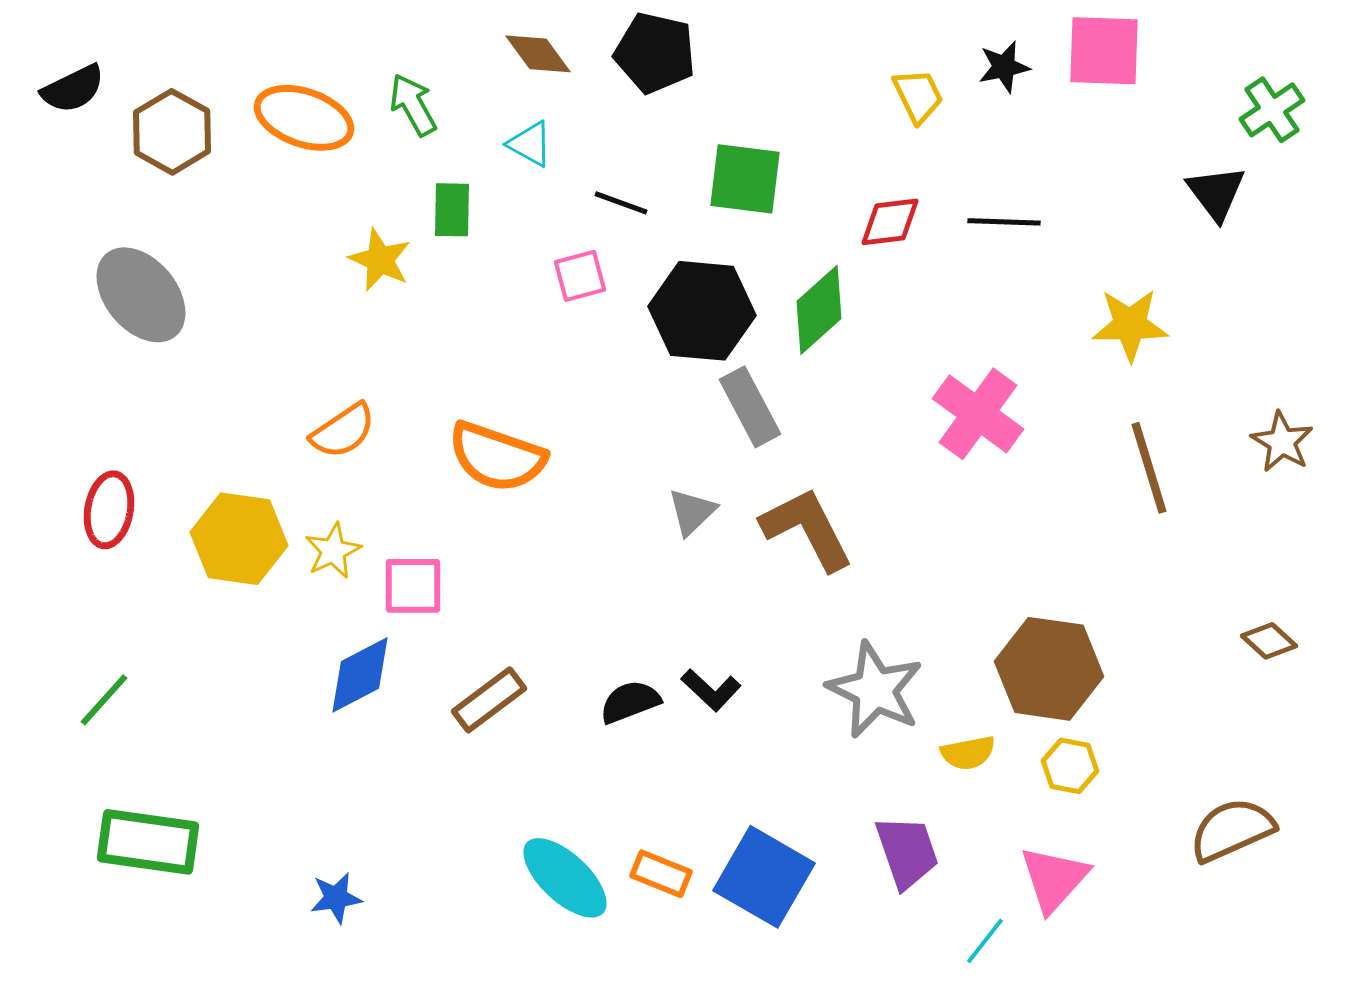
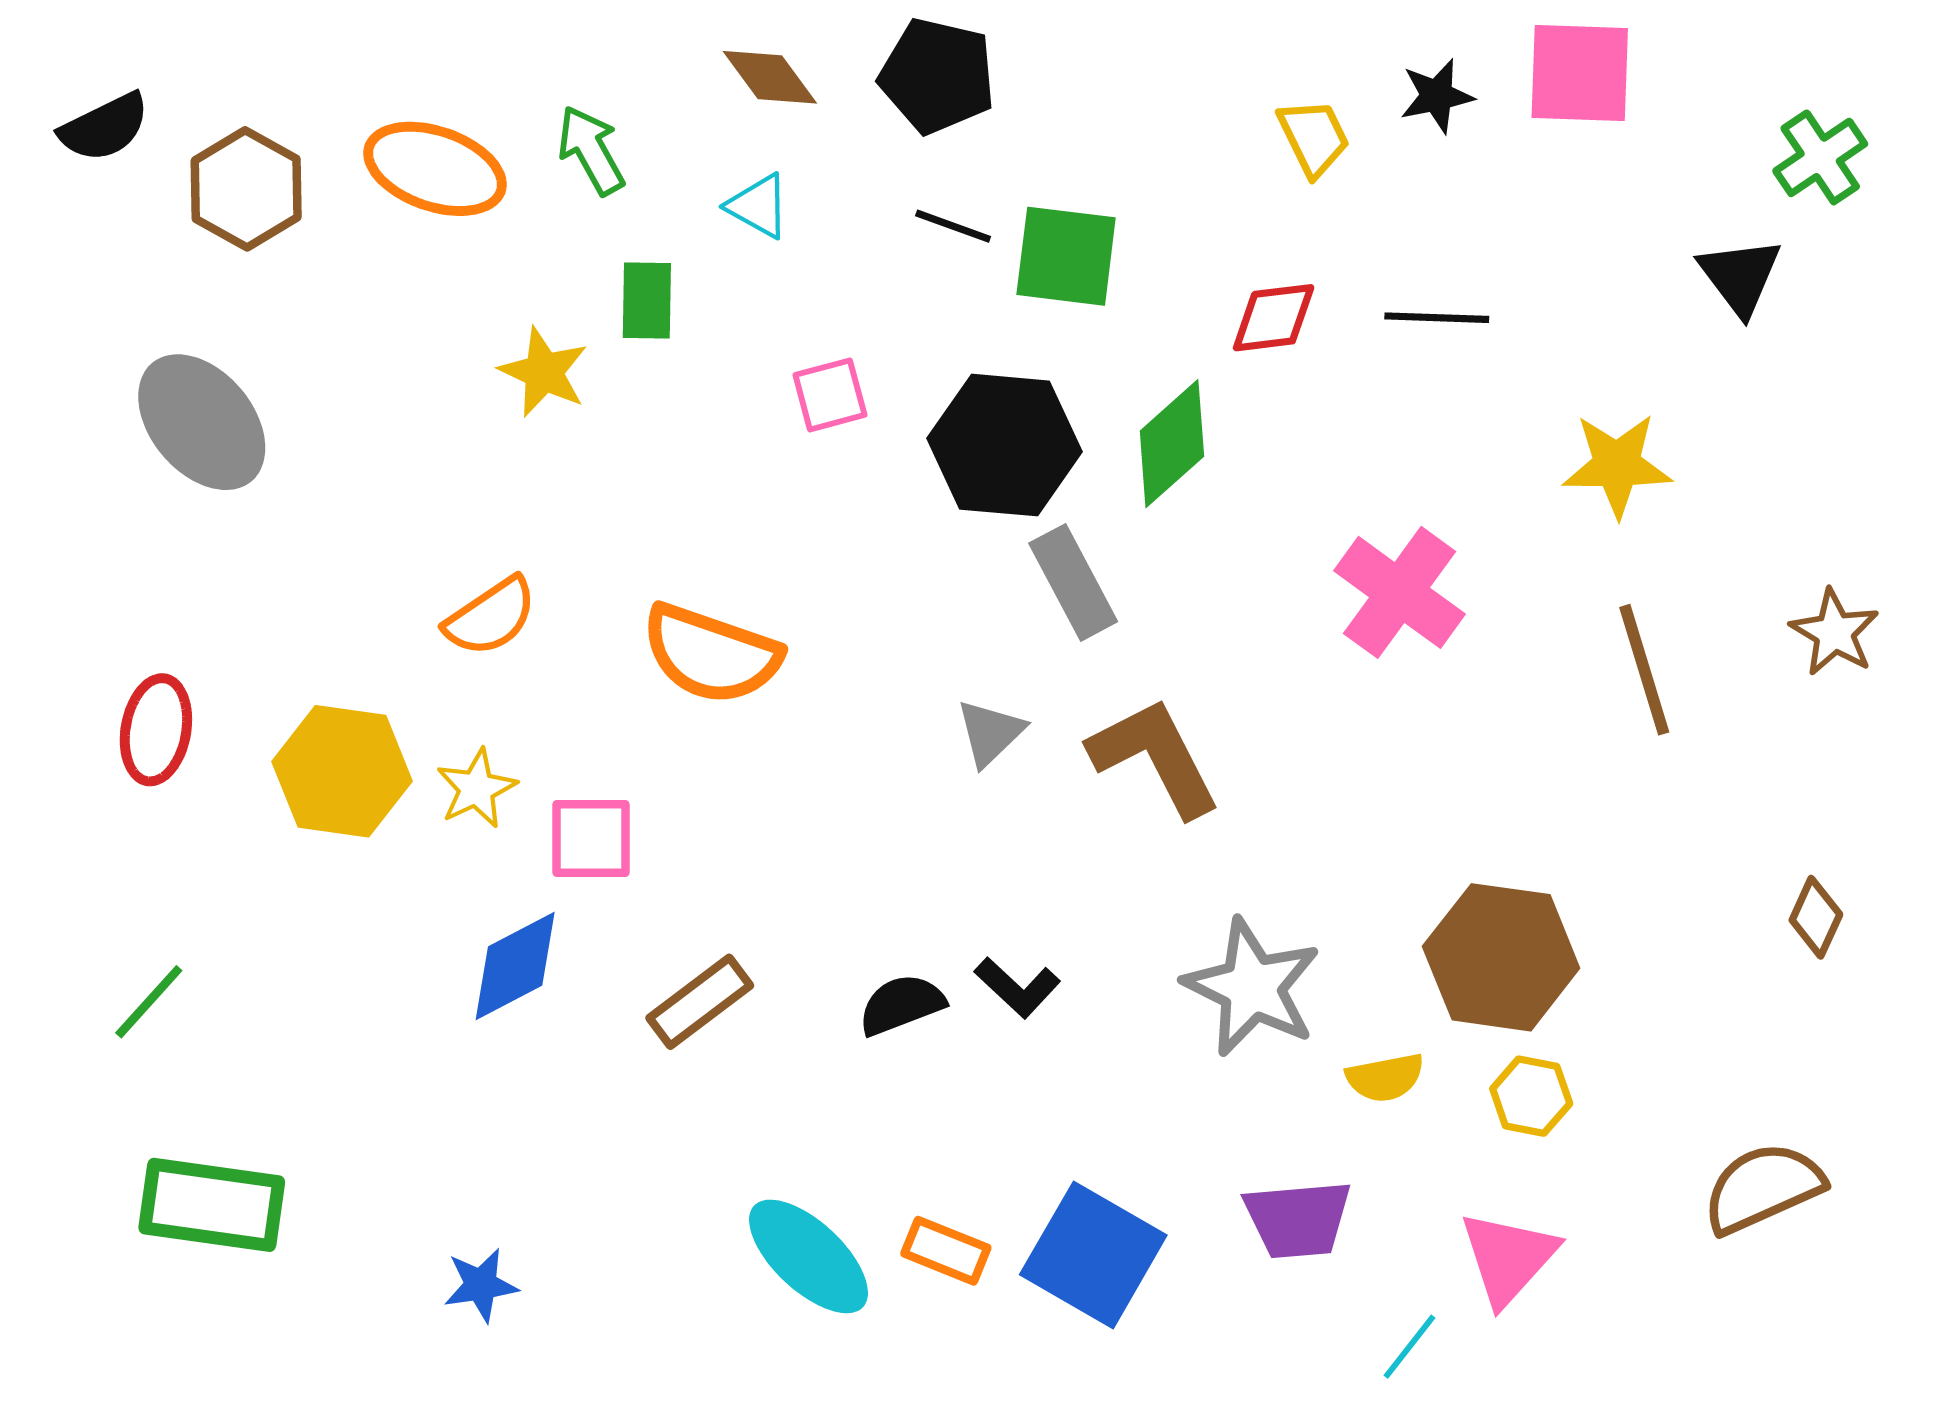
black line: (621, 203) -> (953, 226), moved
brown diamond: (1269, 641) -> (1816, 917), turned 72
purple trapezoid: (907, 852) -> (1298, 1219), turned 104

